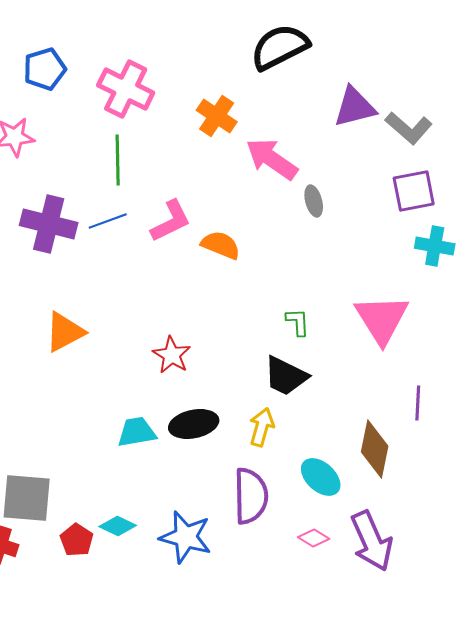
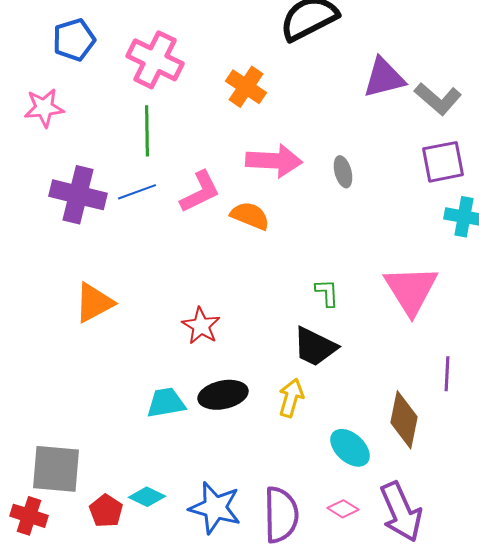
pink arrow: (272, 159) -> (274, 161), moved, turned 148
purple semicircle: (251, 496) -> (281, 515), moved

